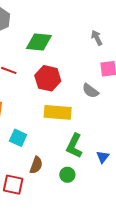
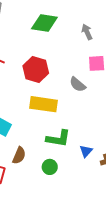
green diamond: (39, 42) -> (44, 23), moved
green L-shape: (74, 146) -> (58, 138), turned -110

